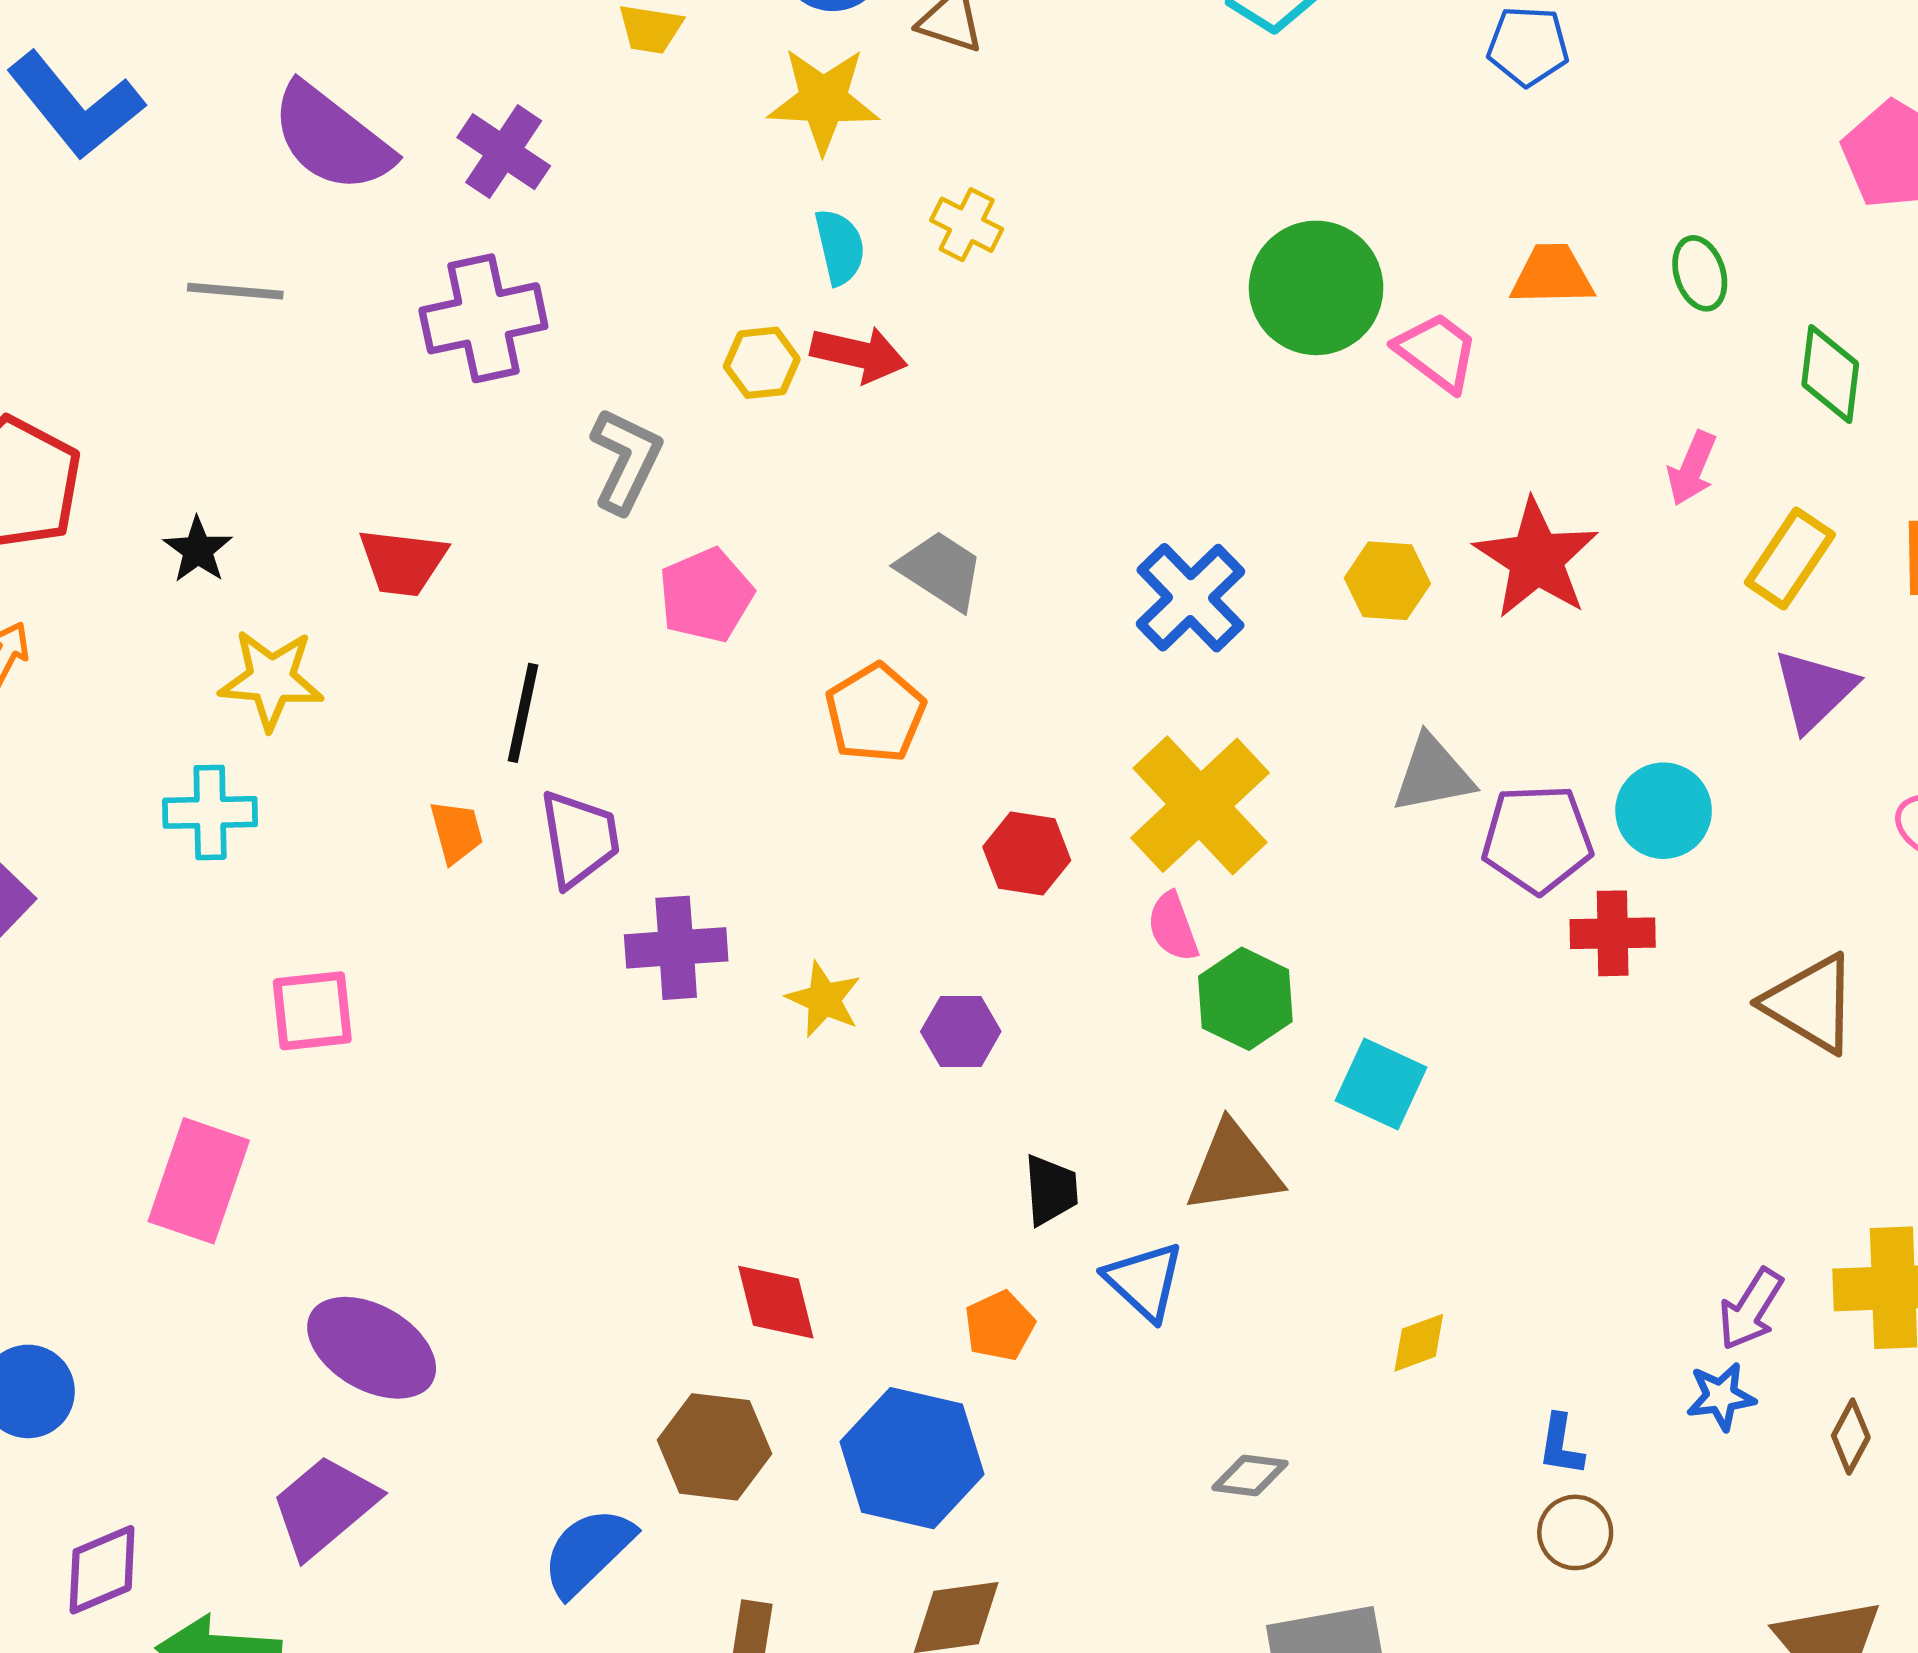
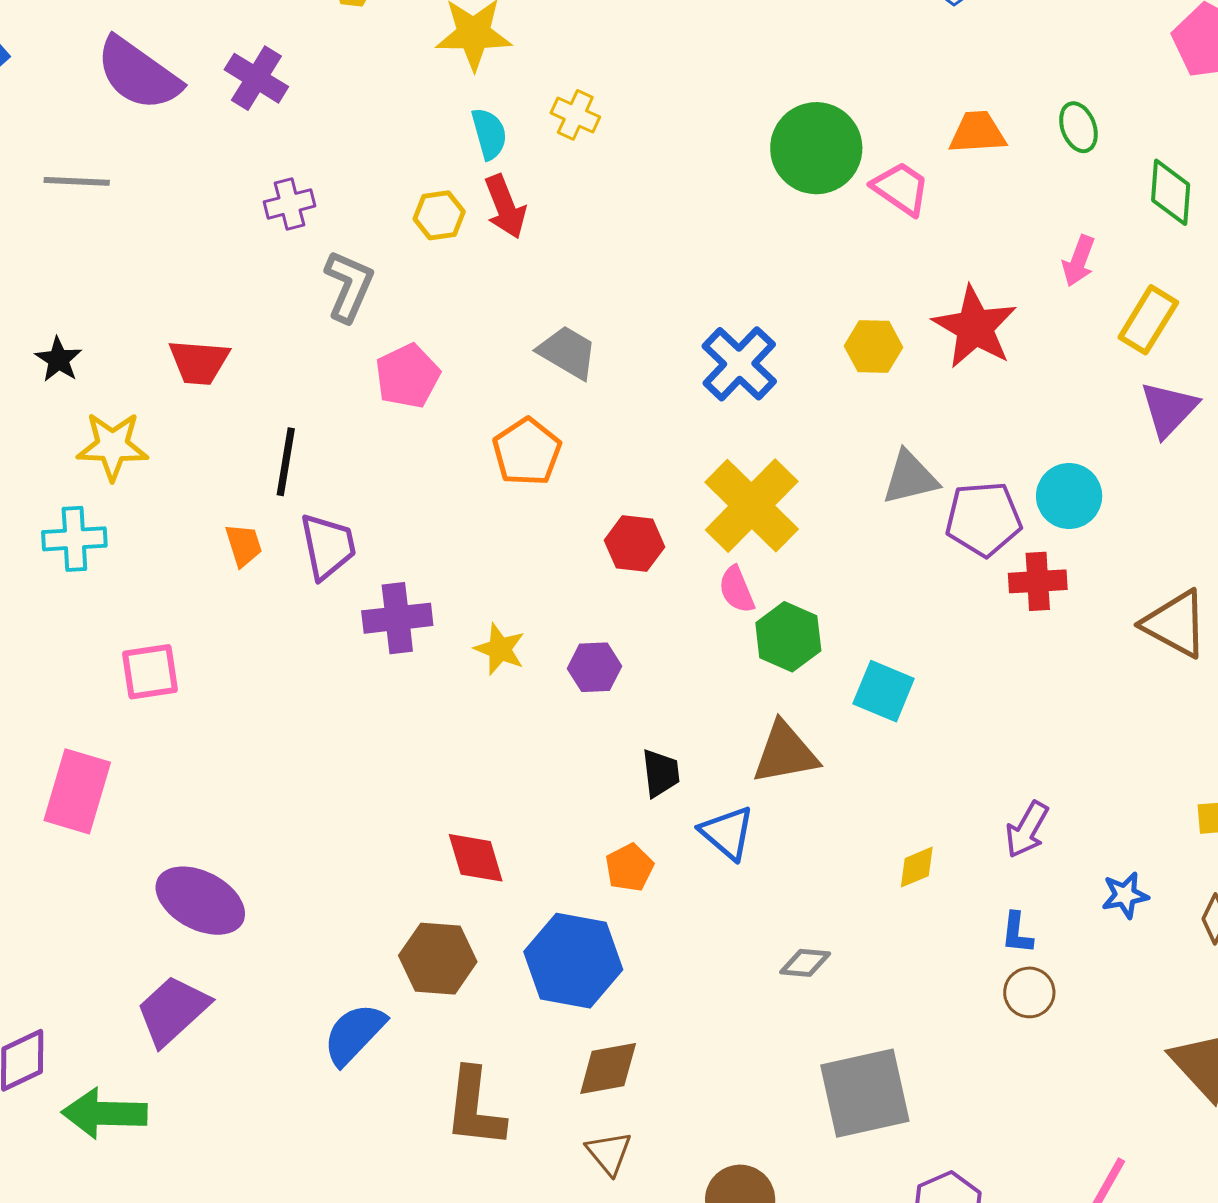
purple cross: (483, 318) -> (289, 204), moved, size x0.6
red arrow: (859, 354) -> (505, 207), turned 58
purple arrow: (1751, 1309) -> (1027, 829), moved

